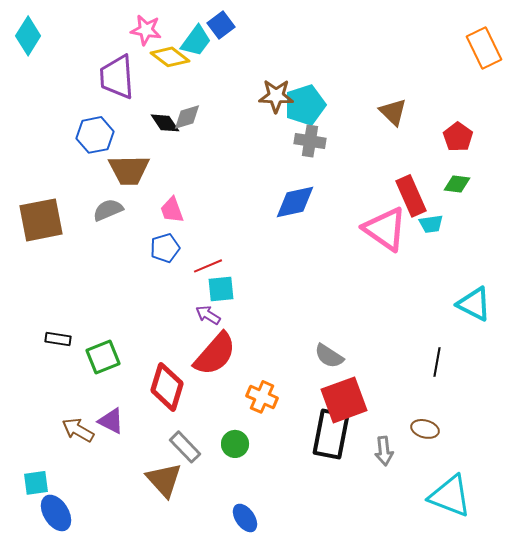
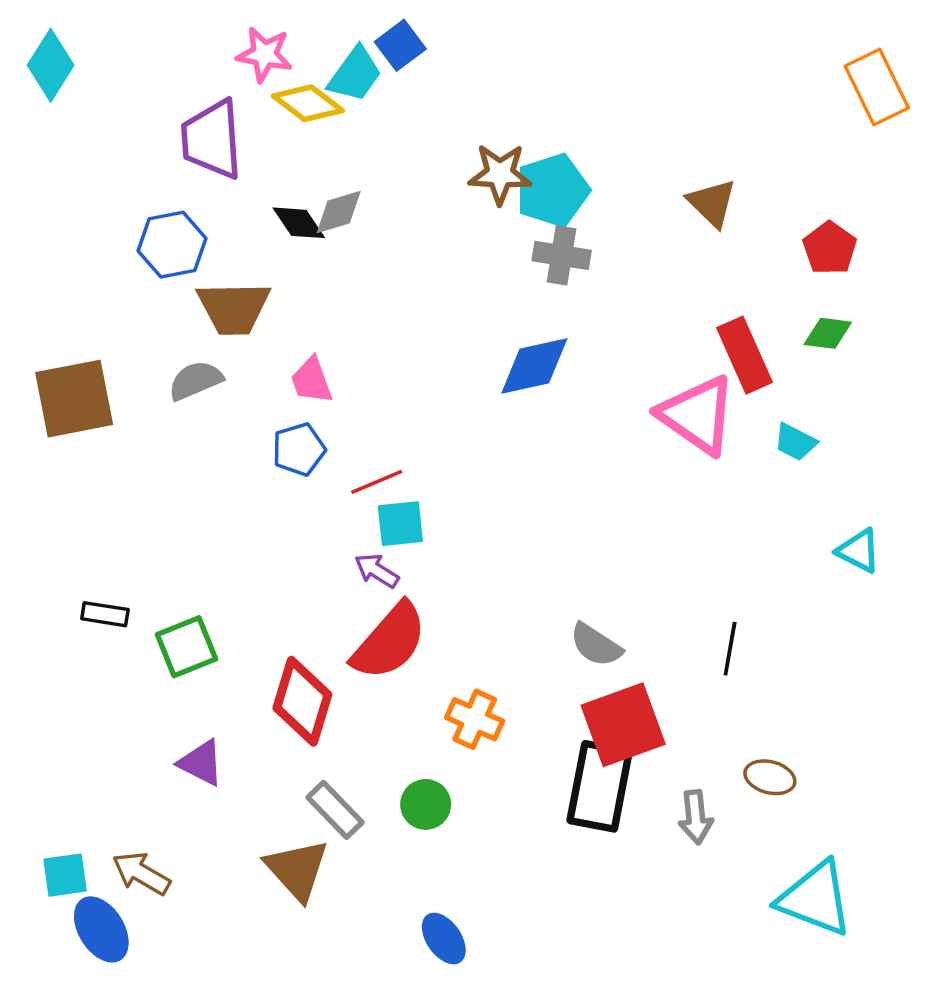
cyan trapezoid: (431, 224) -> (795, 442), moved, turned 35
cyan triangle: (474, 304) -> (859, 551), size x0.7
black line: (437, 362) -> (730, 649), moved
brown arrow: (78, 430) -> (141, 873), moved

